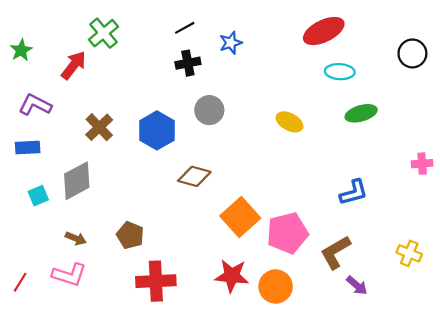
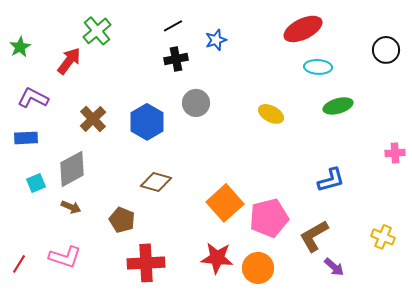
brown diamond: (194, 176) -> (156, 182), moved
brown arrow: (76, 238) -> (71, 207), moved

